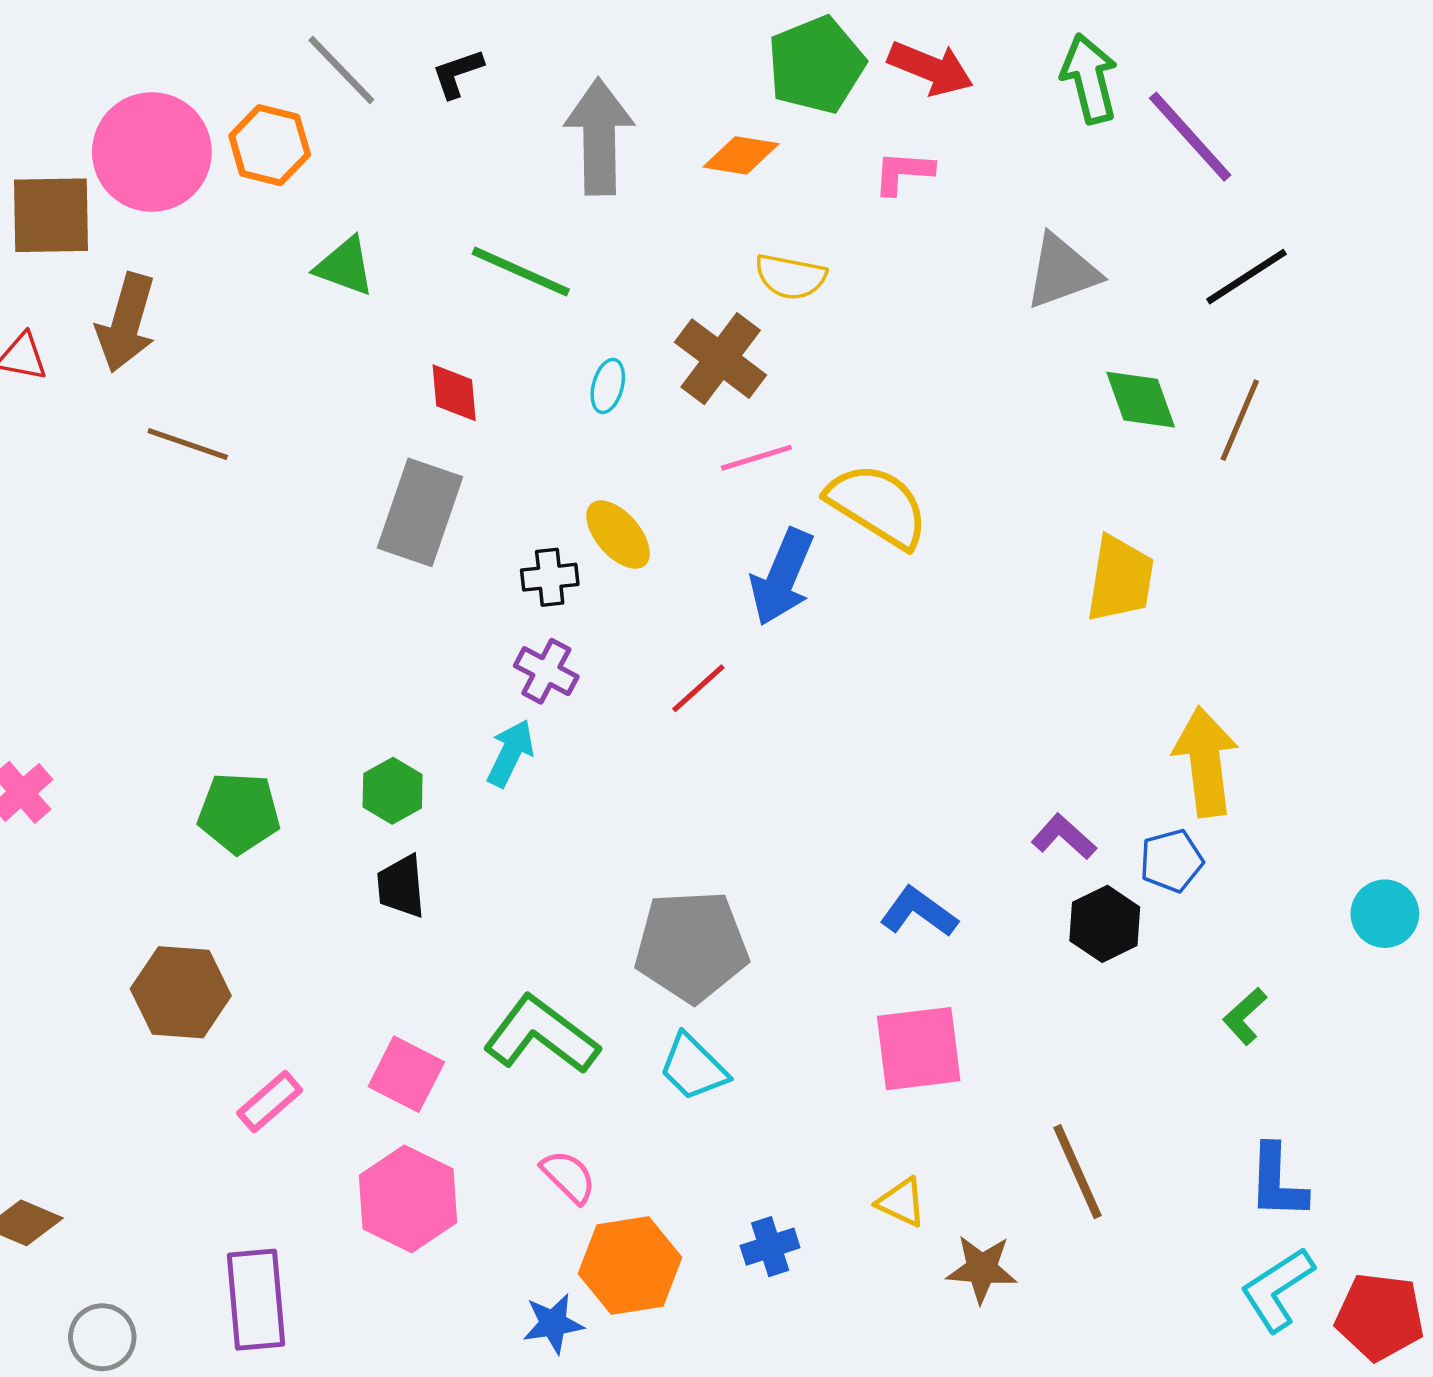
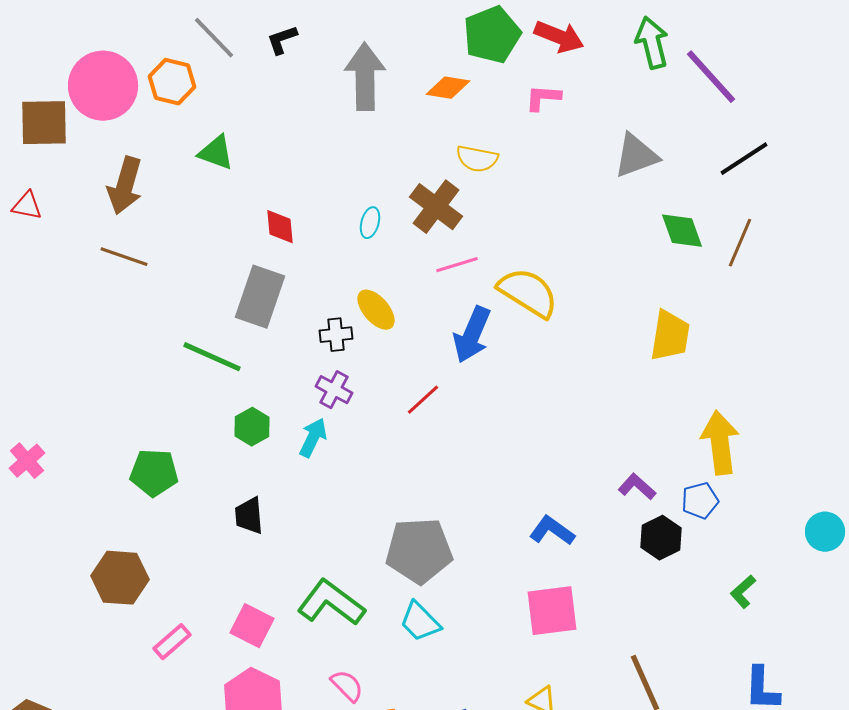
green line: (521, 272) -> (212, 357), moved
brown arrow: (126, 323) -> (125, 186), moved
green hexagon: (393, 791) -> (252, 427), moved

